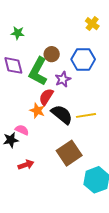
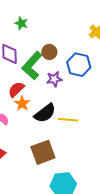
red semicircle: (46, 97) -> (16, 89), moved
black semicircle: (62, 115) -> (45, 113), turned 90

